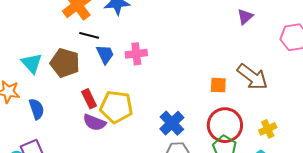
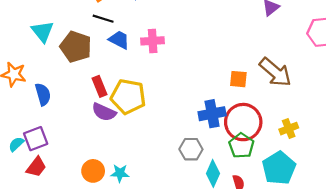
blue trapezoid: (105, 54) -> (119, 40), turned -40
cyan triangle: (32, 63) -> (42, 31), moved
blue cross: (172, 123) -> (212, 114), moved, turned 30

